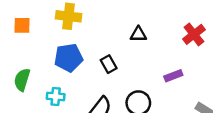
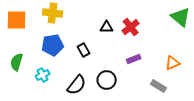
orange square: (22, 25) -> (17, 20), size x1.5
red cross: (194, 34) -> (131, 27), moved
cyan cross: (56, 96) -> (43, 75), turned -32

